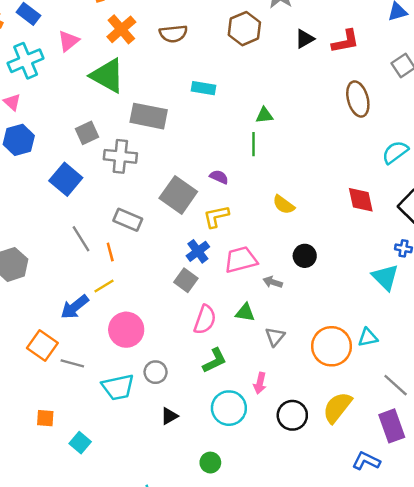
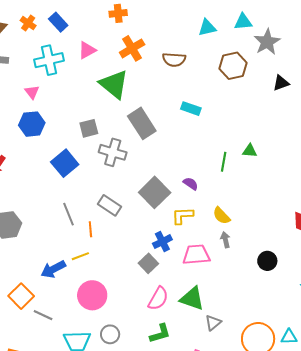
green triangle: (264, 115) -> (250, 151), moved
gray rectangle: (149, 116) -> (142, 123), turned 36
yellow semicircle: (284, 205) -> (221, 216), moved
black circle: (305, 256) -> (267, 261), moved
gray arrow: (273, 282) -> (225, 240), moved, turned 49
green triangle: (245, 313) -> (192, 299), size x1.5

